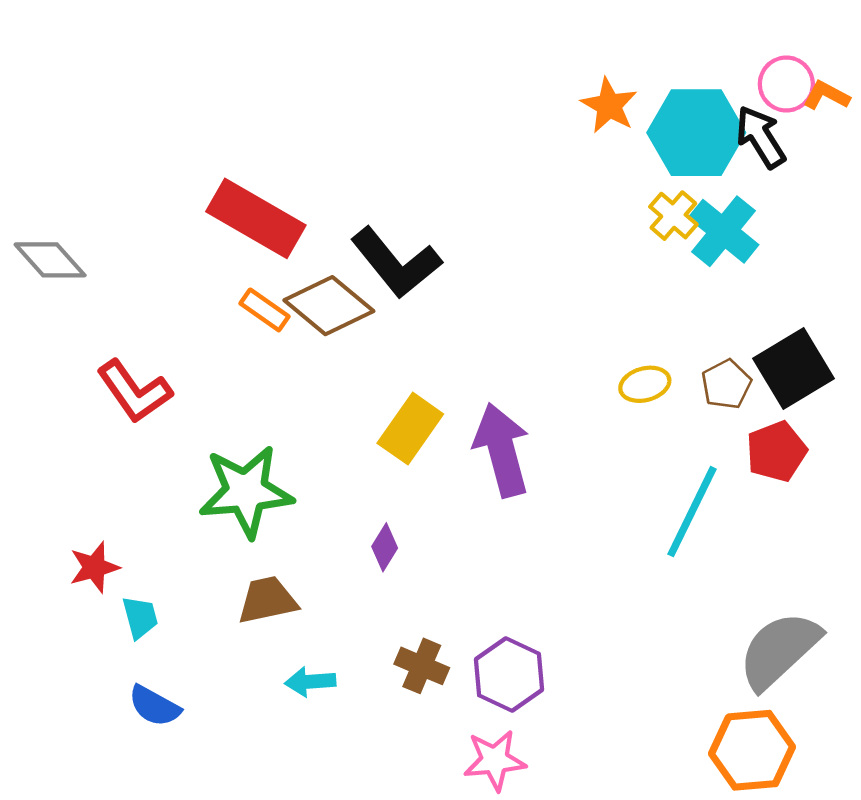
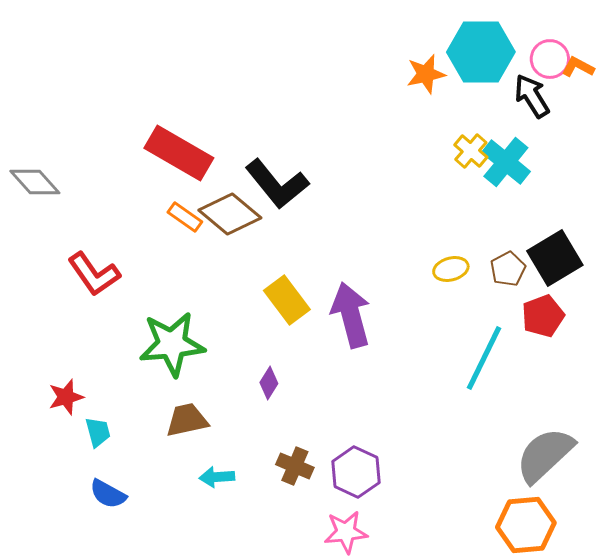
orange star: (609, 105) -> (426, 74), turned 30
cyan hexagon: (696, 133) -> (481, 52), moved
yellow rectangle: (410, 429) -> (287, 300), turned -72

